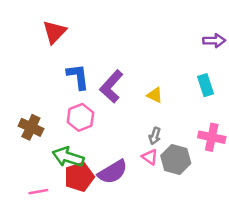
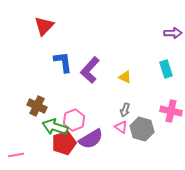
pink hexagon: (80, 117) -> (74, 120), moved
brown cross: (31, 127) -> (37, 106), moved
pink line: (38, 192) -> (16, 155), moved

